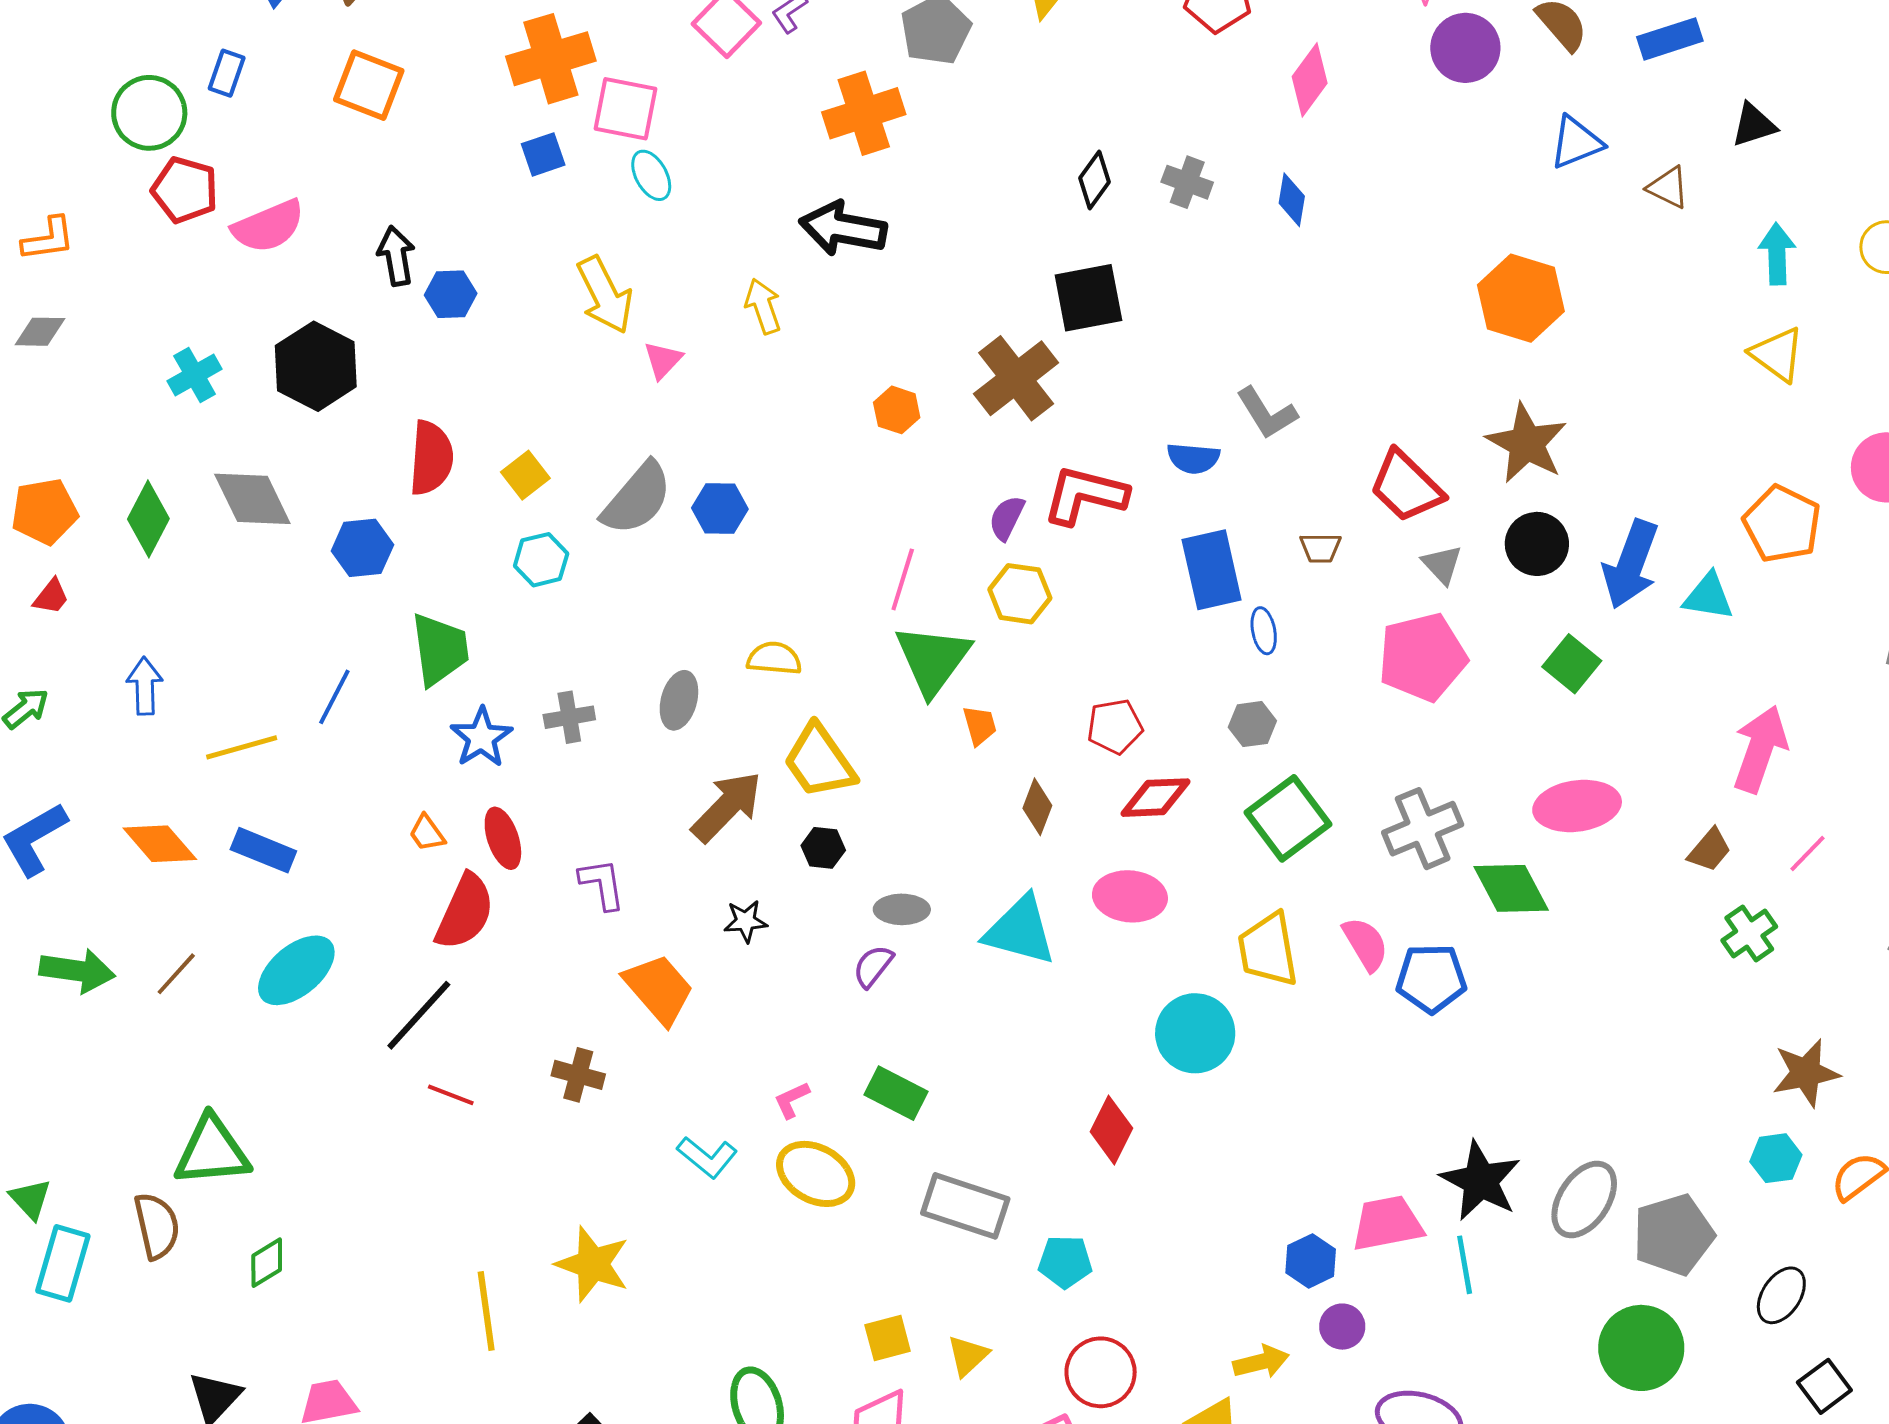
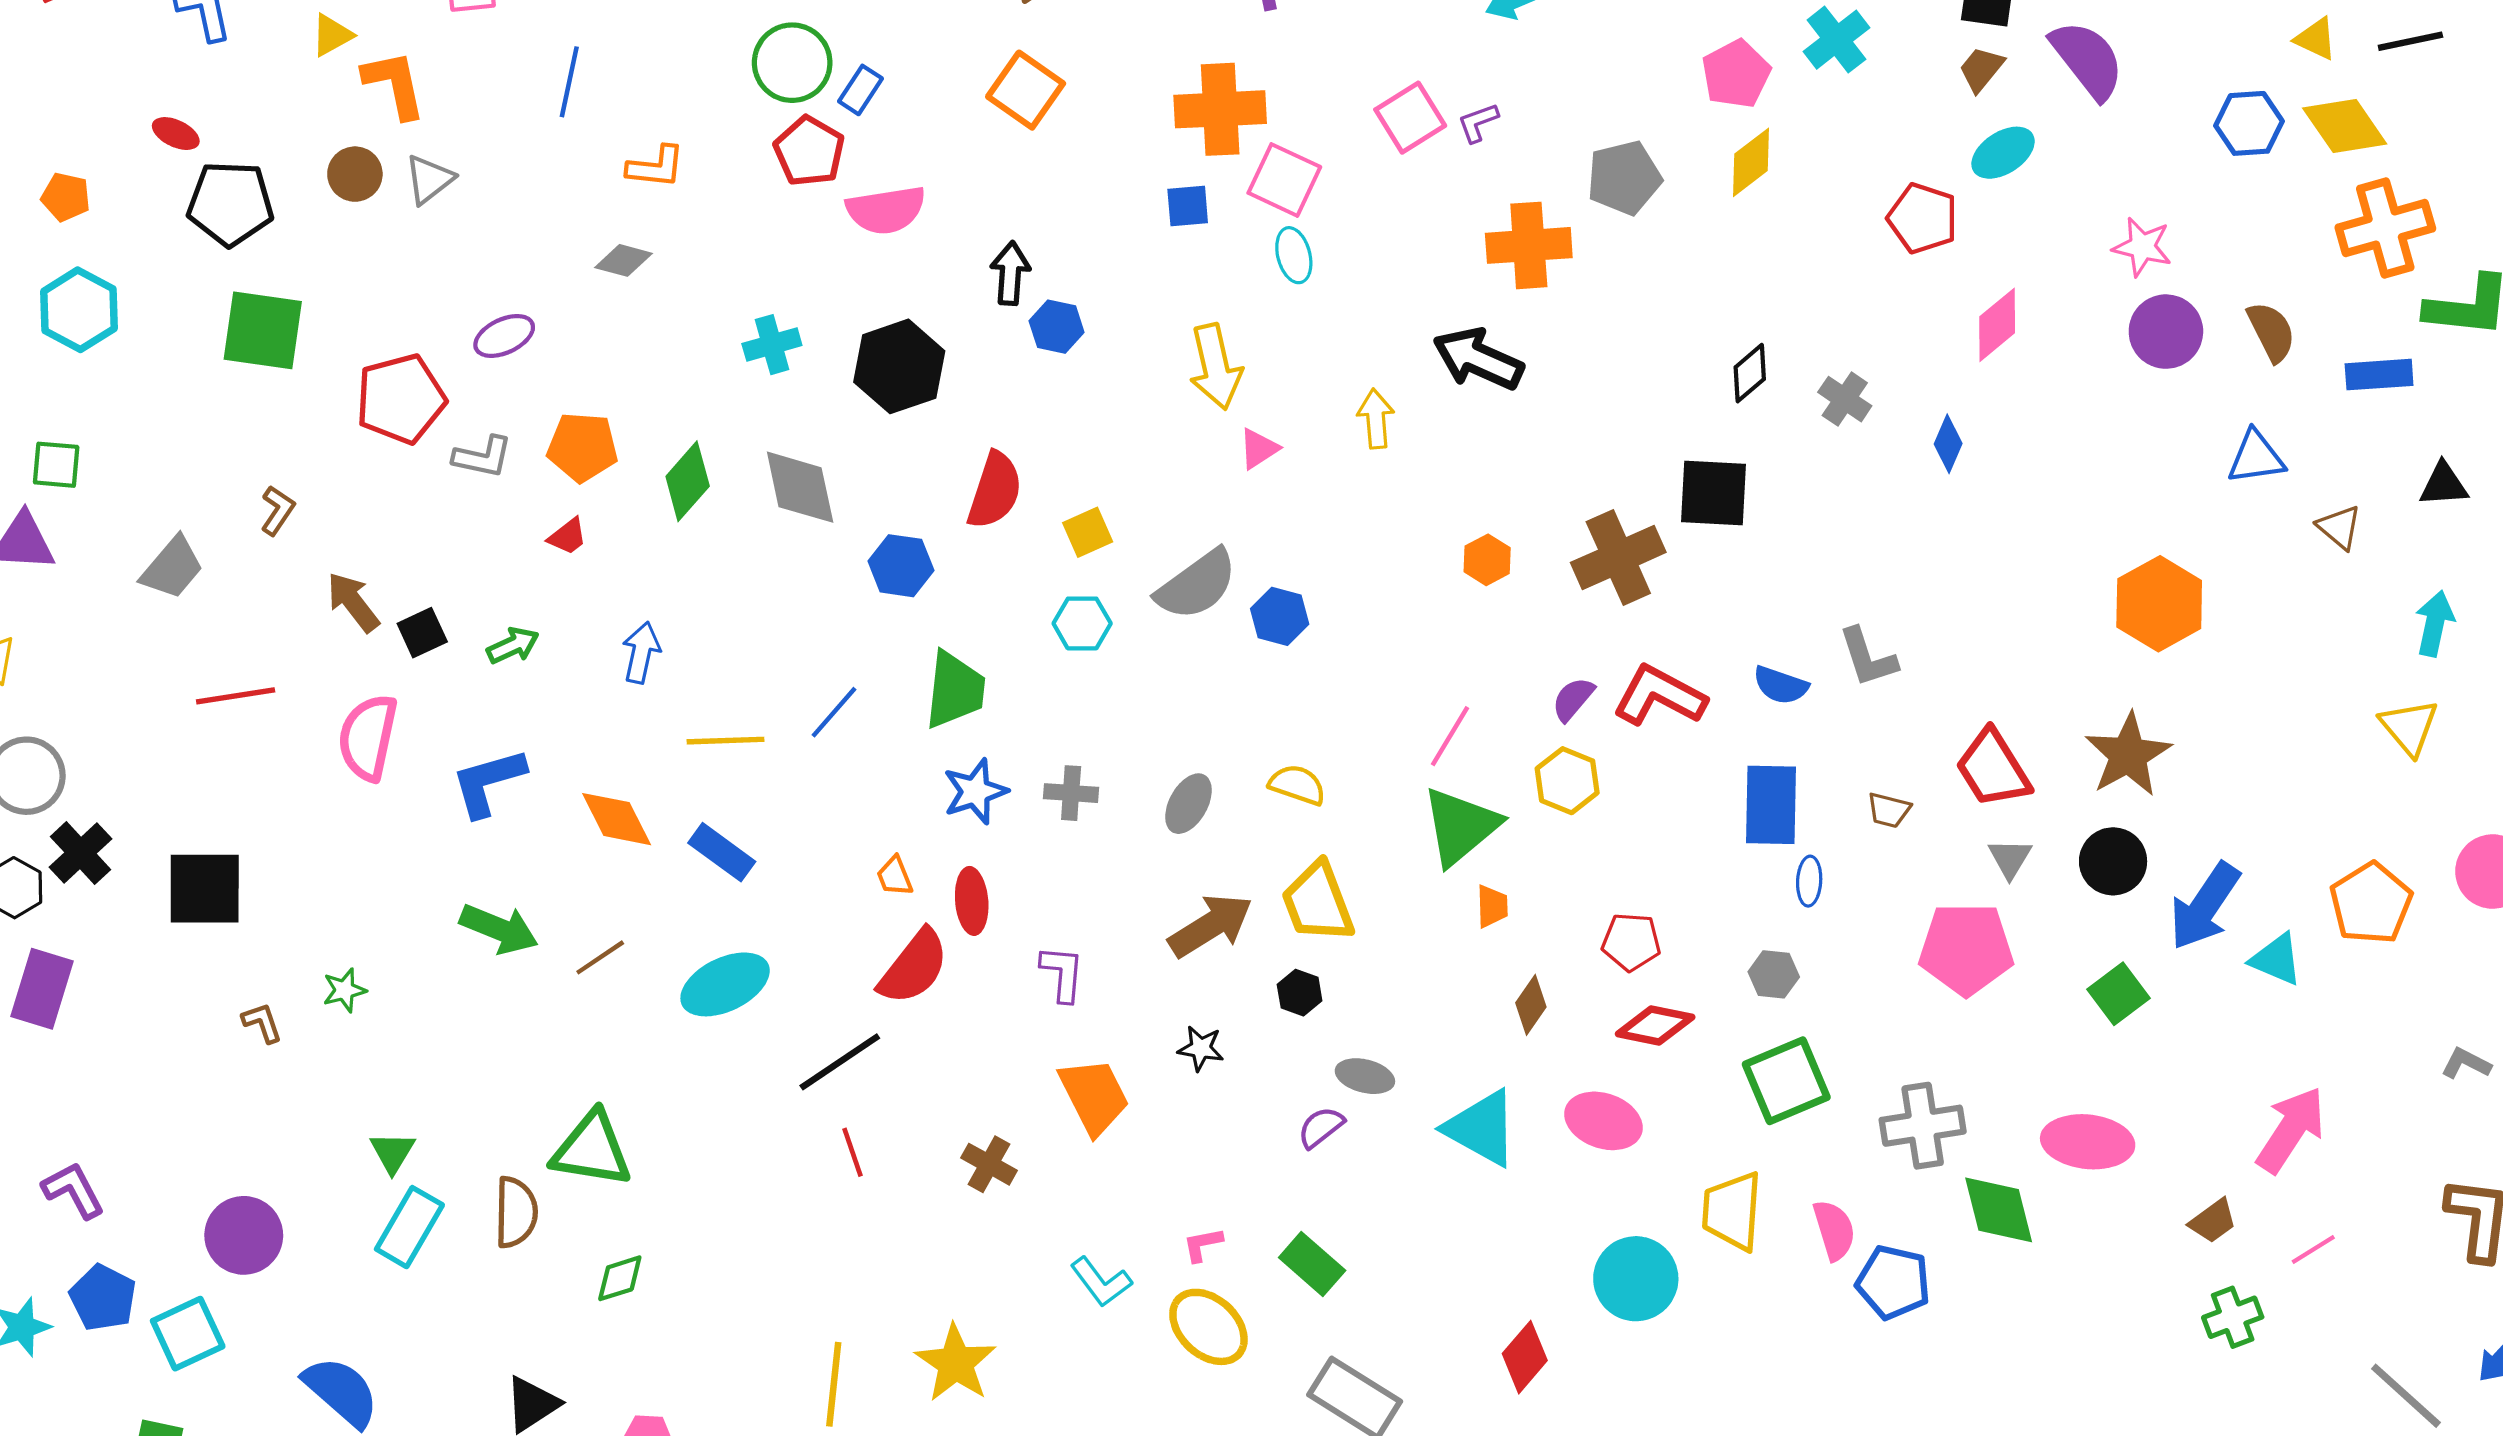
blue rectangle: (227, 73) -> (860, 90), moved
red line: (451, 1095) -> (853, 1152), turned 36

